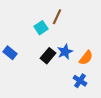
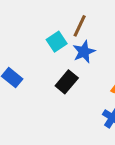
blue star: (65, 52) -> (84, 52), moved

